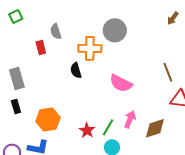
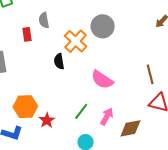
orange cross: (90, 48) -> (76, 41), turned 35
green line: (108, 127) -> (81, 111), moved
red star: (87, 130) -> (47, 120), moved

